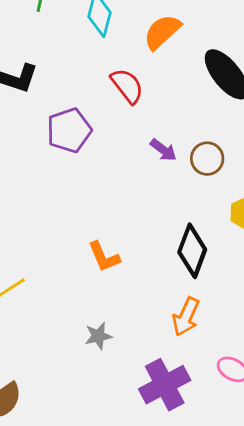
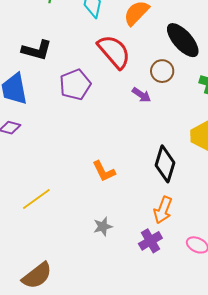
red semicircle: (127, 86) -> (114, 52), size x1.4
brown circle: (207, 159) -> (162, 71), moved
purple cross: (165, 385) -> (150, 241), moved, size x0.7

